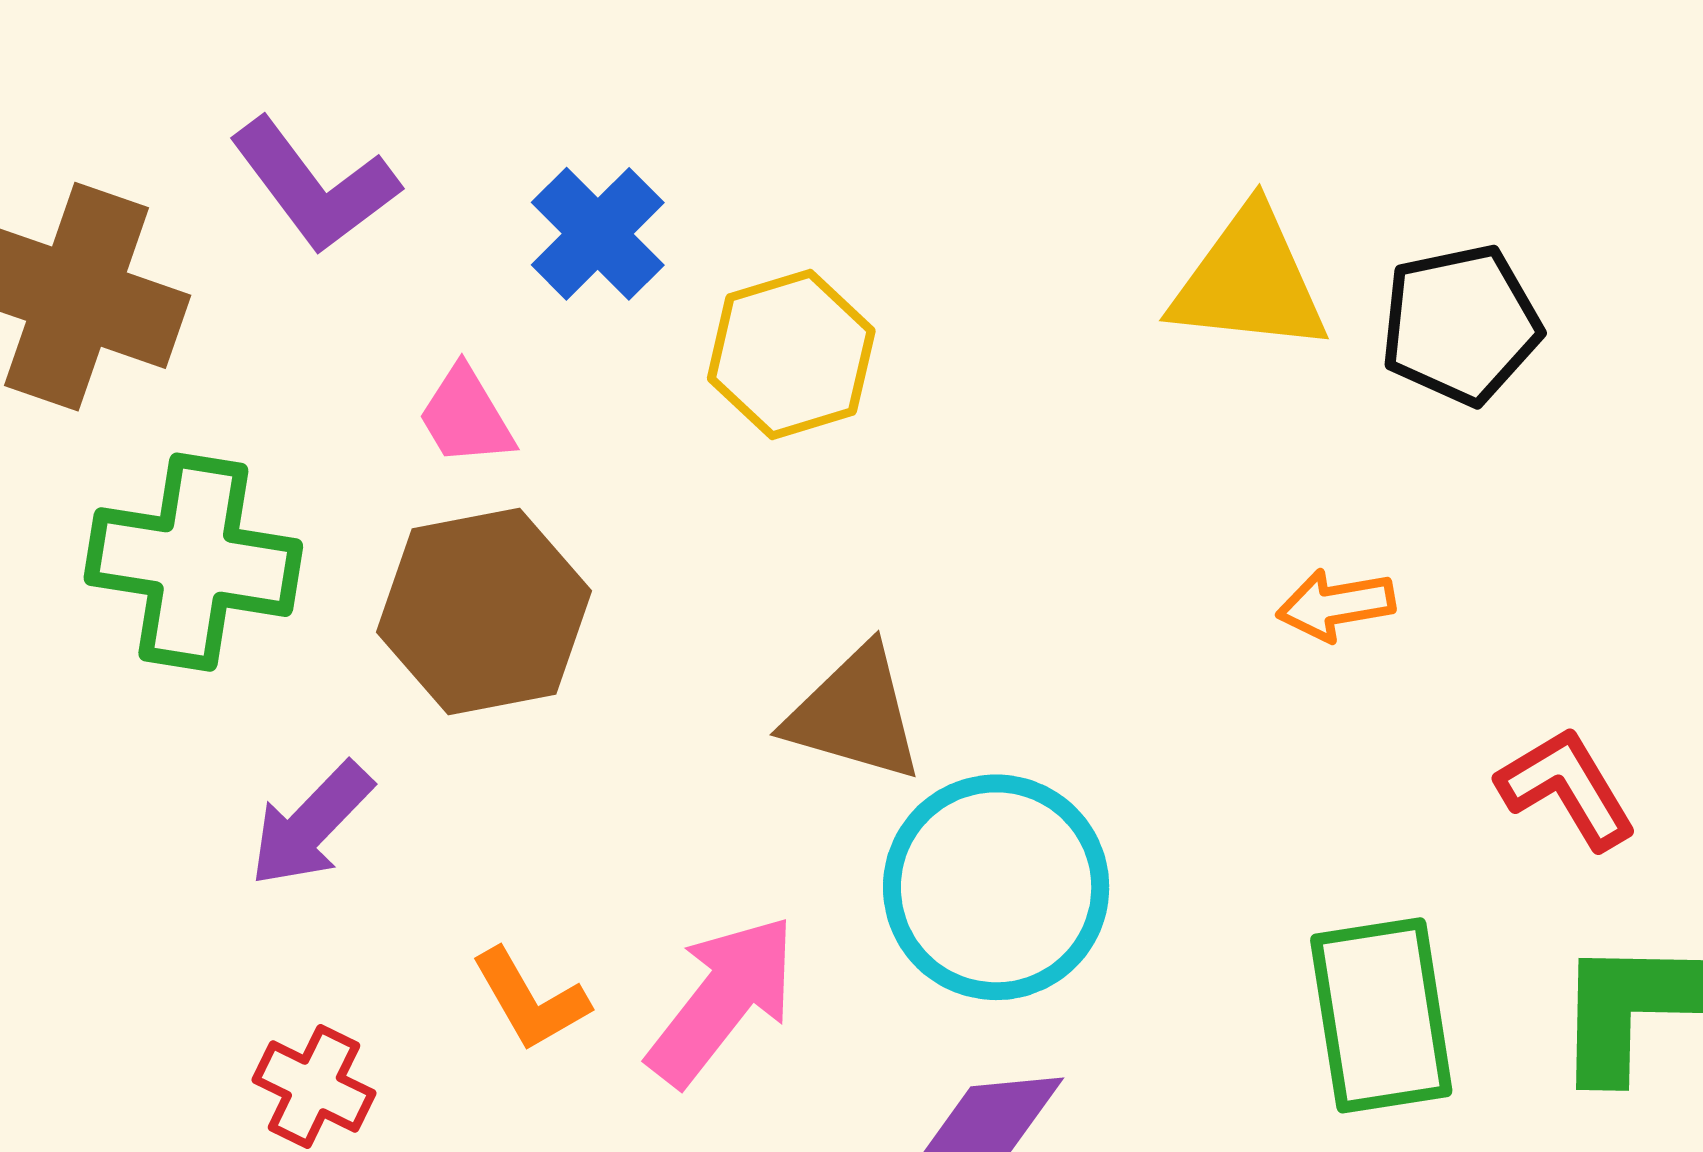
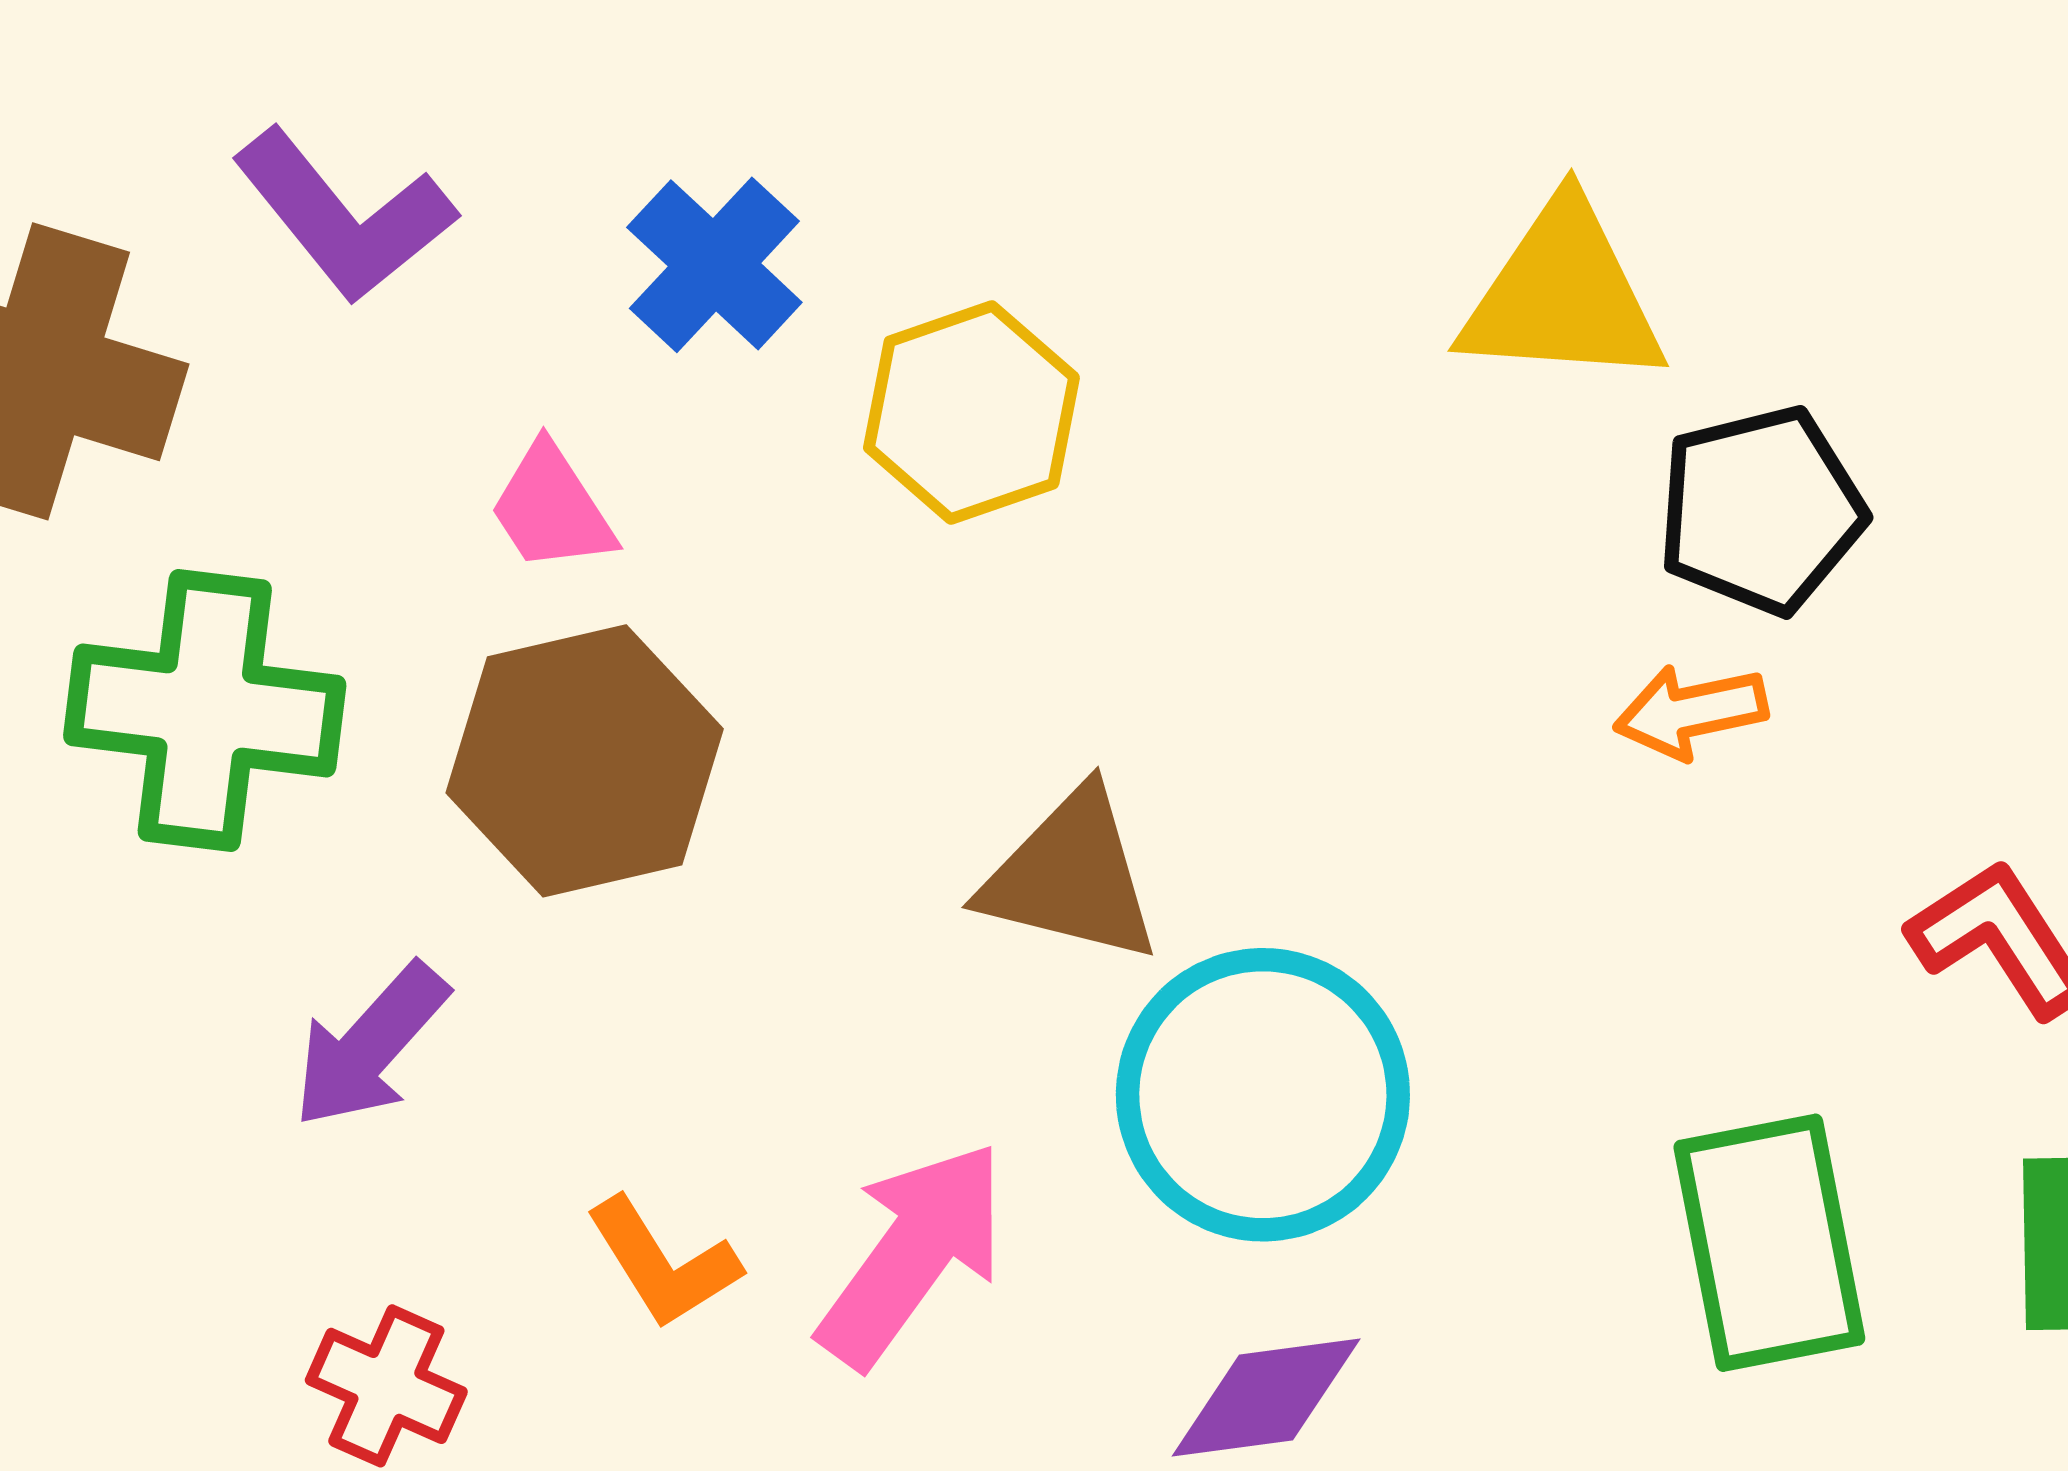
black pentagon: (1461, 325) -> (1761, 510), moved

